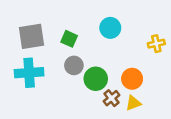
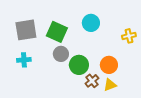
green square: (69, 39) -> (57, 32), size x1.5
cyan cross: (29, 73) -> (24, 60), size x0.6

